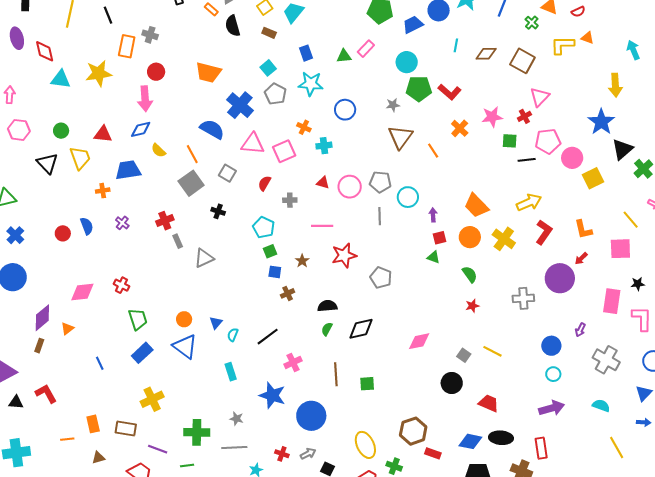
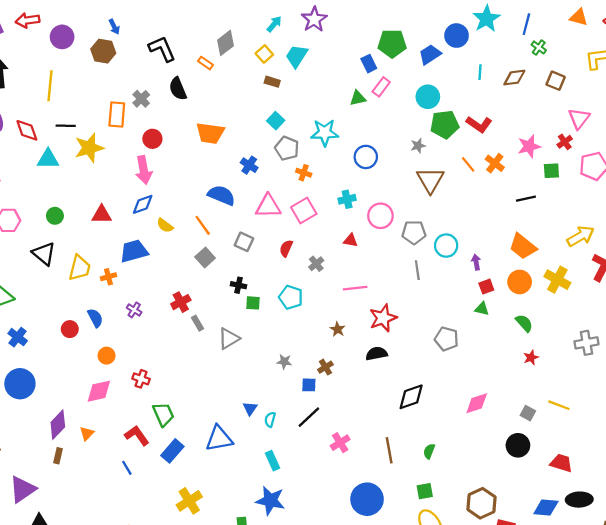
black line: (108, 15) -> (66, 126), moved, turned -60
green cross: (532, 23) -> (539, 47), moved
black semicircle: (233, 26) -> (178, 89), moved
gray cross: (150, 35) -> (141, 99), turned 35
blue rectangle: (306, 53) -> (369, 64), moved
brown square: (522, 61) -> (556, 81), size x0.7
blue cross: (240, 105) -> (249, 165), size x0.6
orange cross: (304, 127) -> (304, 173), moved
orange line: (433, 151) -> (468, 164), moved
yellow trapezoid: (80, 158) -> (80, 268), moved, turned 40
black line: (527, 160) -> (526, 199), moved
gray square: (191, 183) -> (205, 258), size x0.7
pink circle: (350, 187) -> (380, 216), moved
gray cross: (290, 200) -> (316, 264), turned -32
green square: (270, 251) -> (253, 303), moved, turned 32
blue square: (275, 272) -> (309, 385), moved
gray pentagon: (381, 278) -> (446, 339), moved
black semicircle: (327, 306) -> (377, 354), moved
orange circle: (184, 319) -> (107, 356), moved
green semicircle: (327, 329) -> (429, 451), moved
blue triangle: (185, 347) -> (219, 439), turned -40
green square: (367, 384) -> (425, 491), moved
red L-shape: (46, 394) -> (137, 436), moved
blue star: (272, 395) -> (270, 501), moved
gray star: (236, 419) -> (284, 362), moved

